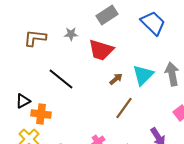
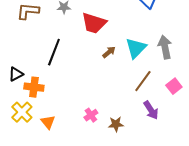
black line: (61, 79) -> (54, 52), turned 72
brown line: (124, 108) -> (143, 81), moved

